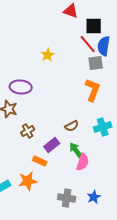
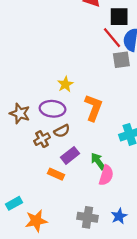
yellow star: (48, 55) -> (65, 84), moved
purple ellipse: (21, 87) -> (53, 109), moved
orange L-shape: (93, 90) -> (93, 108), moved
brown semicircle: (72, 126) -> (62, 131), moved
orange star: (28, 181) -> (36, 221), moved

